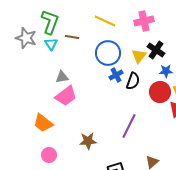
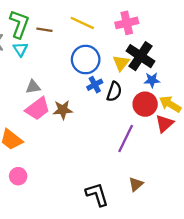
brown line: (72, 37) -> (44, 30), moved
black cross: (156, 50) -> (141, 56), size x1.4
purple line: (129, 126) -> (126, 138), moved
brown star: (88, 141) -> (63, 110), moved

